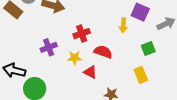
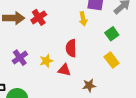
red cross: (82, 34) -> (39, 17), moved
red semicircle: (103, 52) -> (71, 48), turned -96

